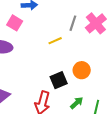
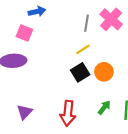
yellow line: (55, 41) -> (83, 49), moved
black square: (59, 80) -> (80, 72), moved

